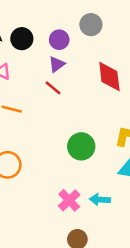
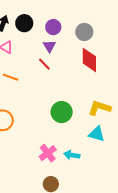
gray circle: (91, 25) -> (84, 32), moved
purple triangle: (57, 64) -> (49, 46), turned -32

